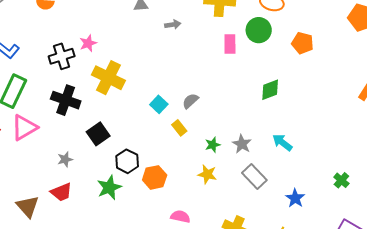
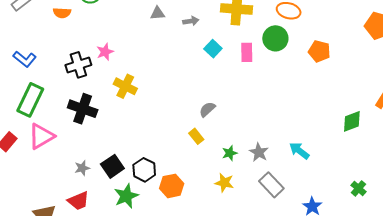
gray arrow: (173, 25) -> (191, 21), moved
yellow cross: (108, 78) -> (125, 86), size x0.7
green diamond: (270, 90) -> (352, 121), moved
cyan square: (159, 104) -> (213, 49), moved
black square: (98, 134) -> (112, 166), moved

